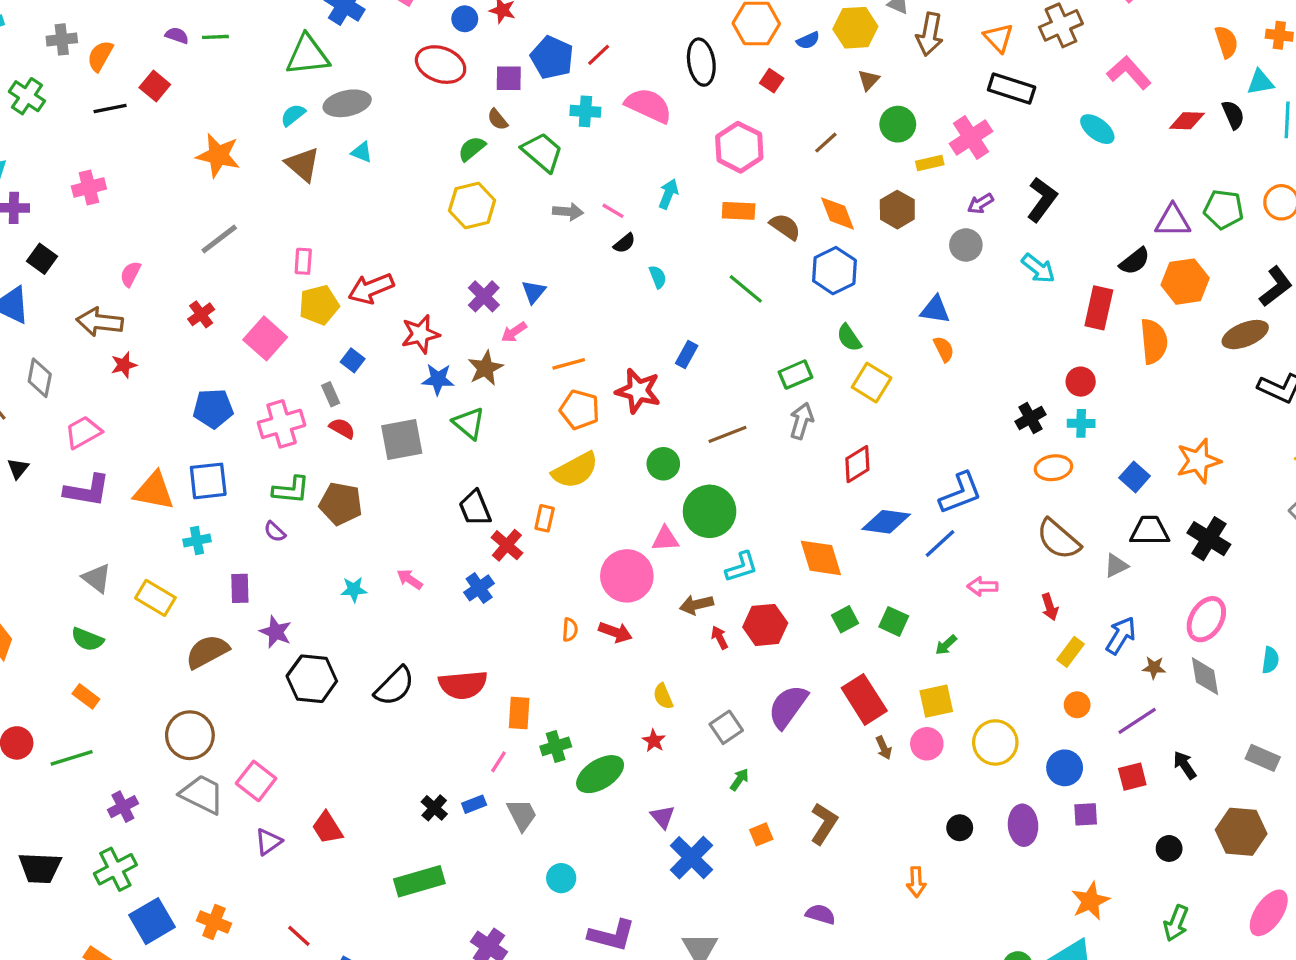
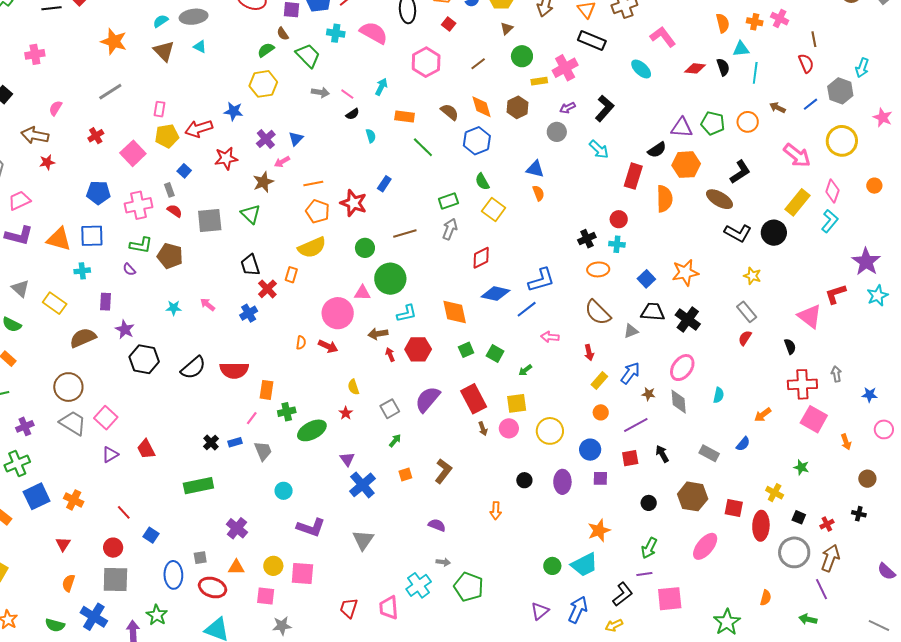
orange rectangle: (739, 211) -> (405, 116), moved
brown ellipse: (1245, 335) -> (719, 199), turned 48
blue star: (438, 379) -> (234, 111), moved

